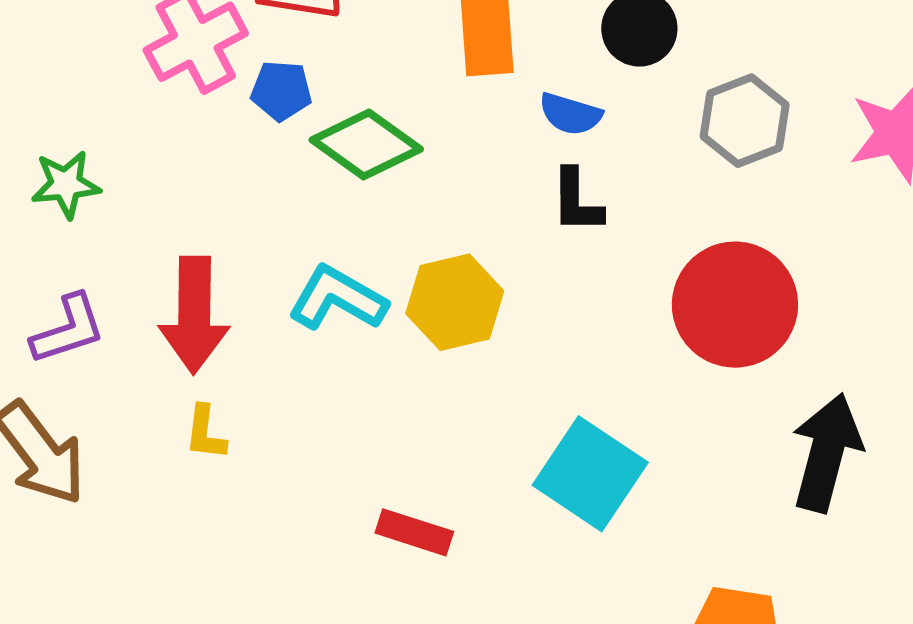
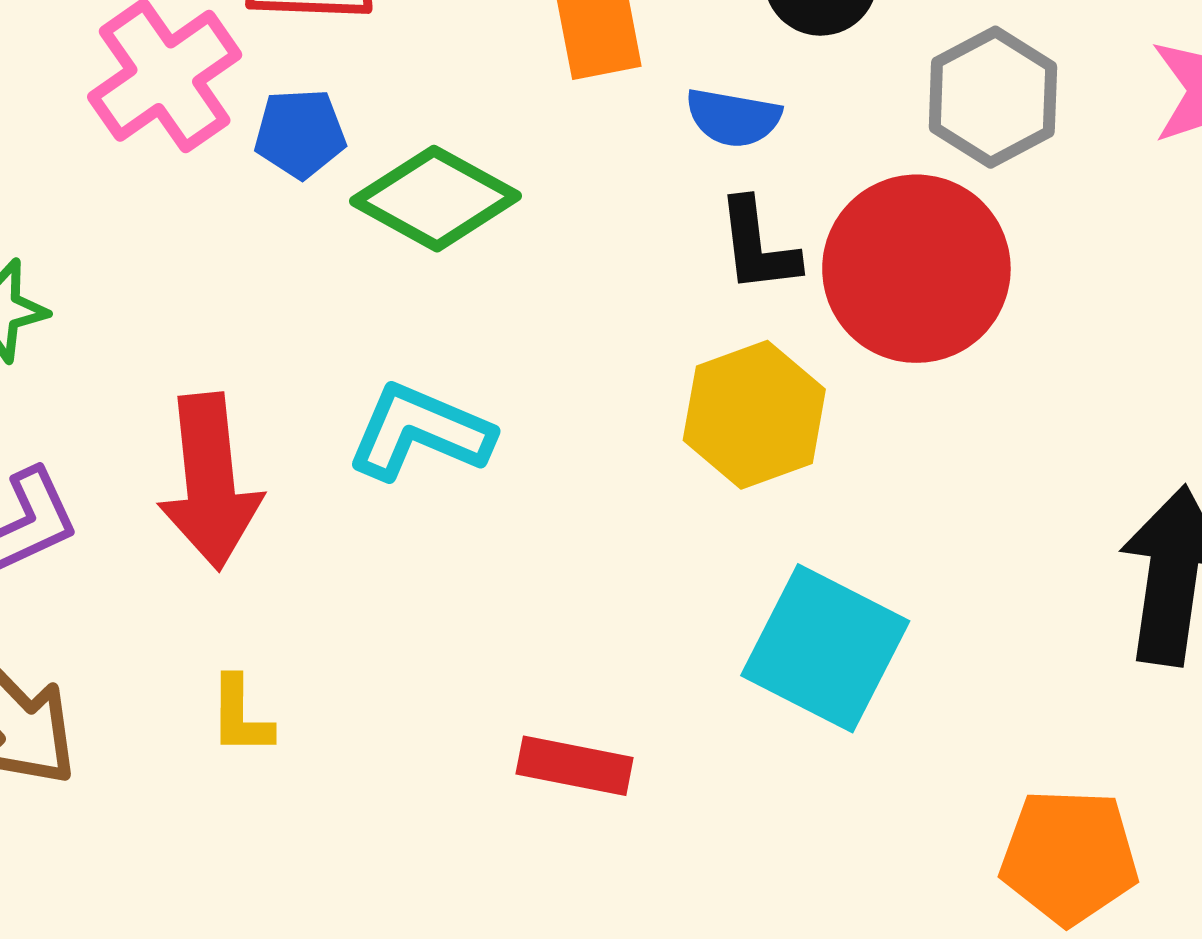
yellow hexagon: (455, 302) -> (754, 415), moved
red circle: (735, 305) -> (916, 269), moved
yellow L-shape: (205, 433) -> (240, 716), moved

